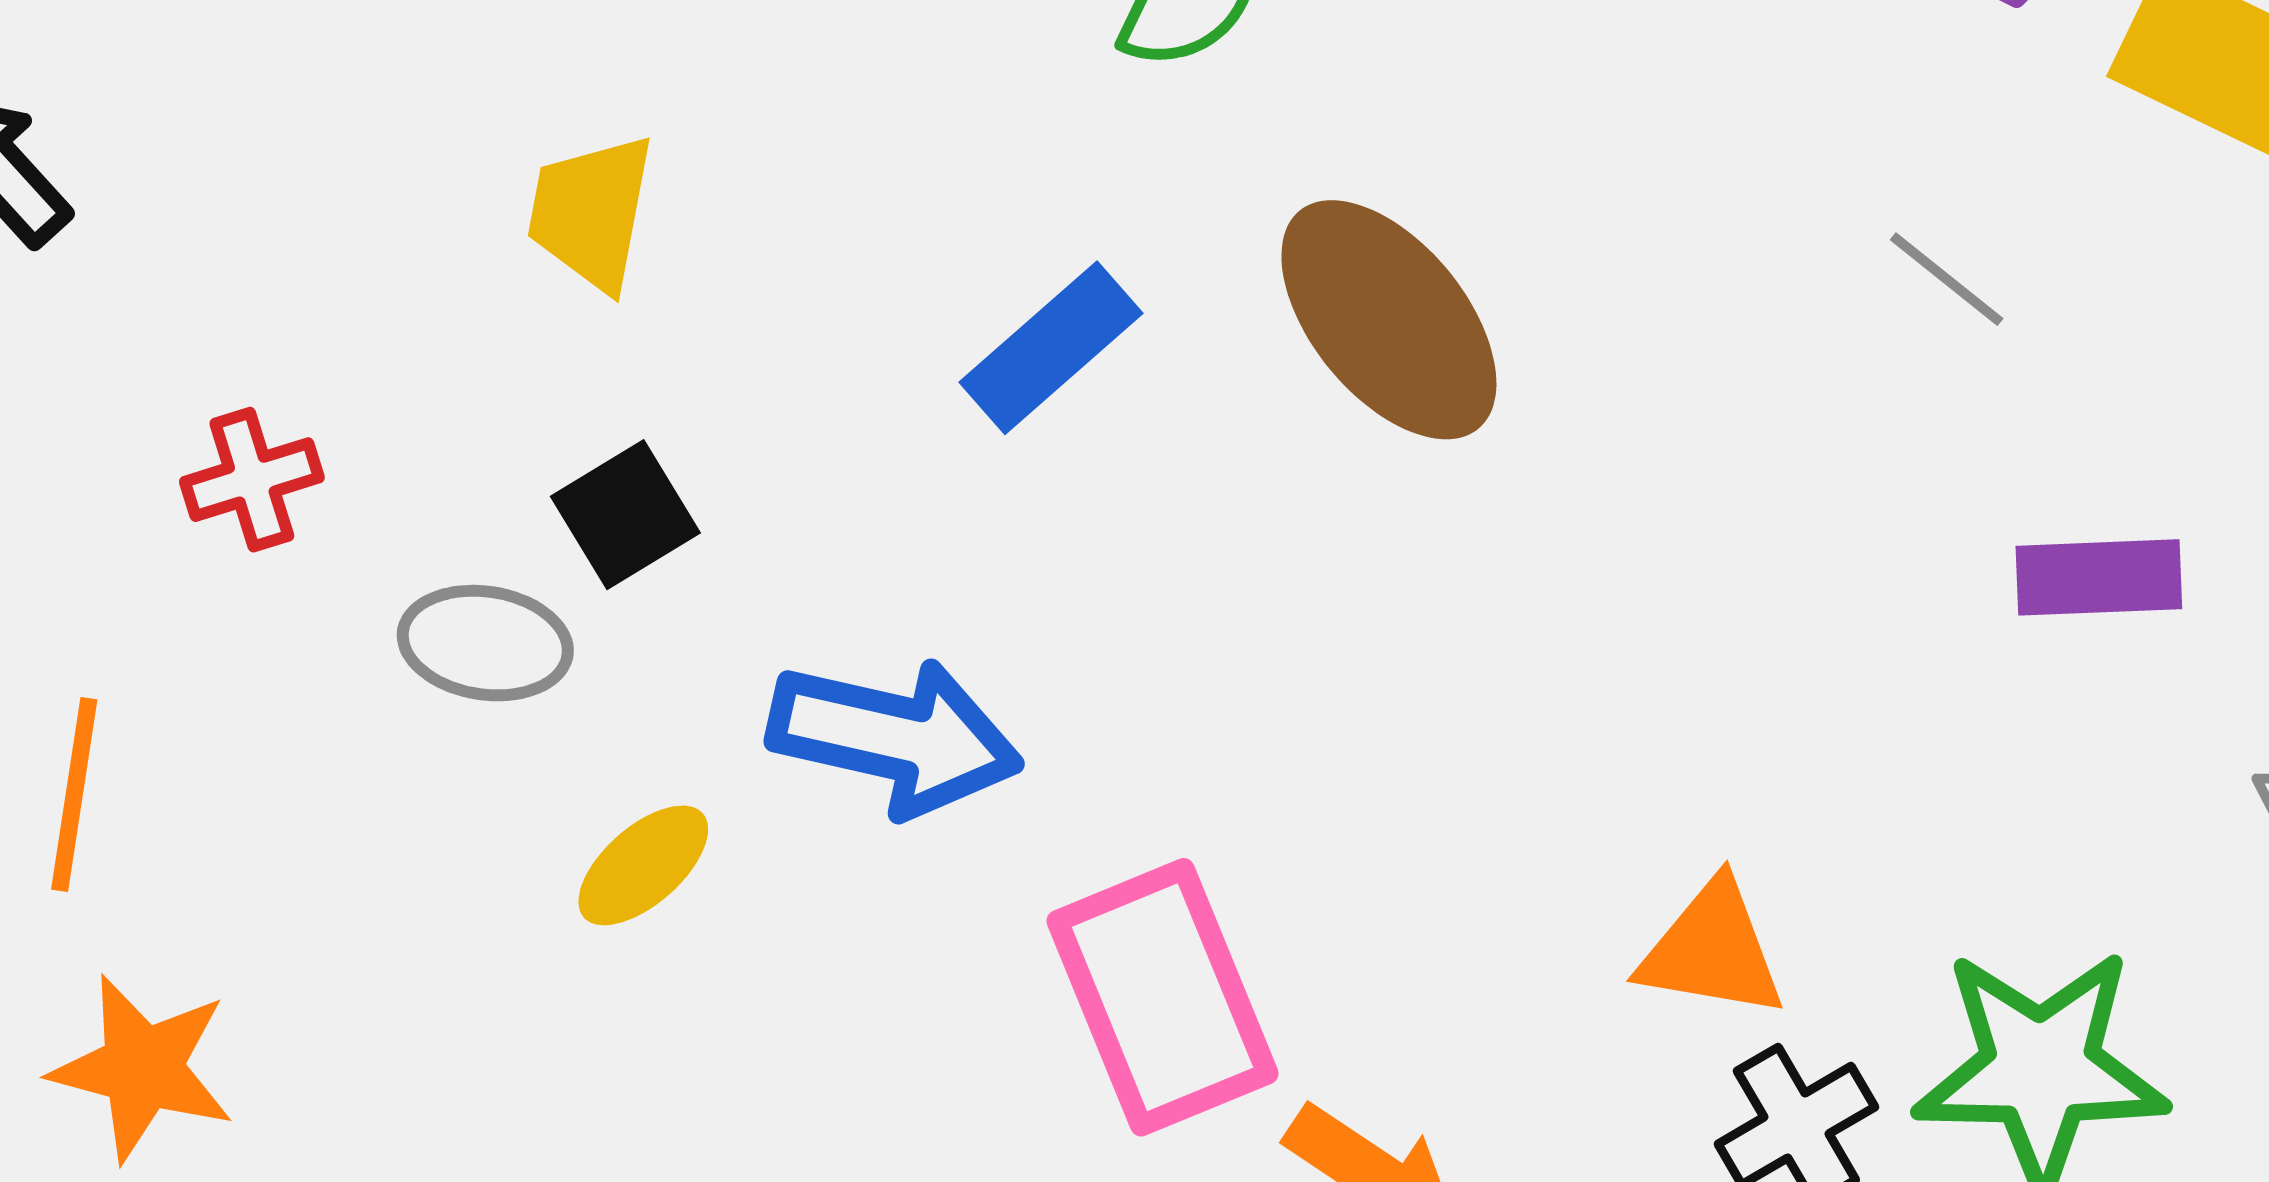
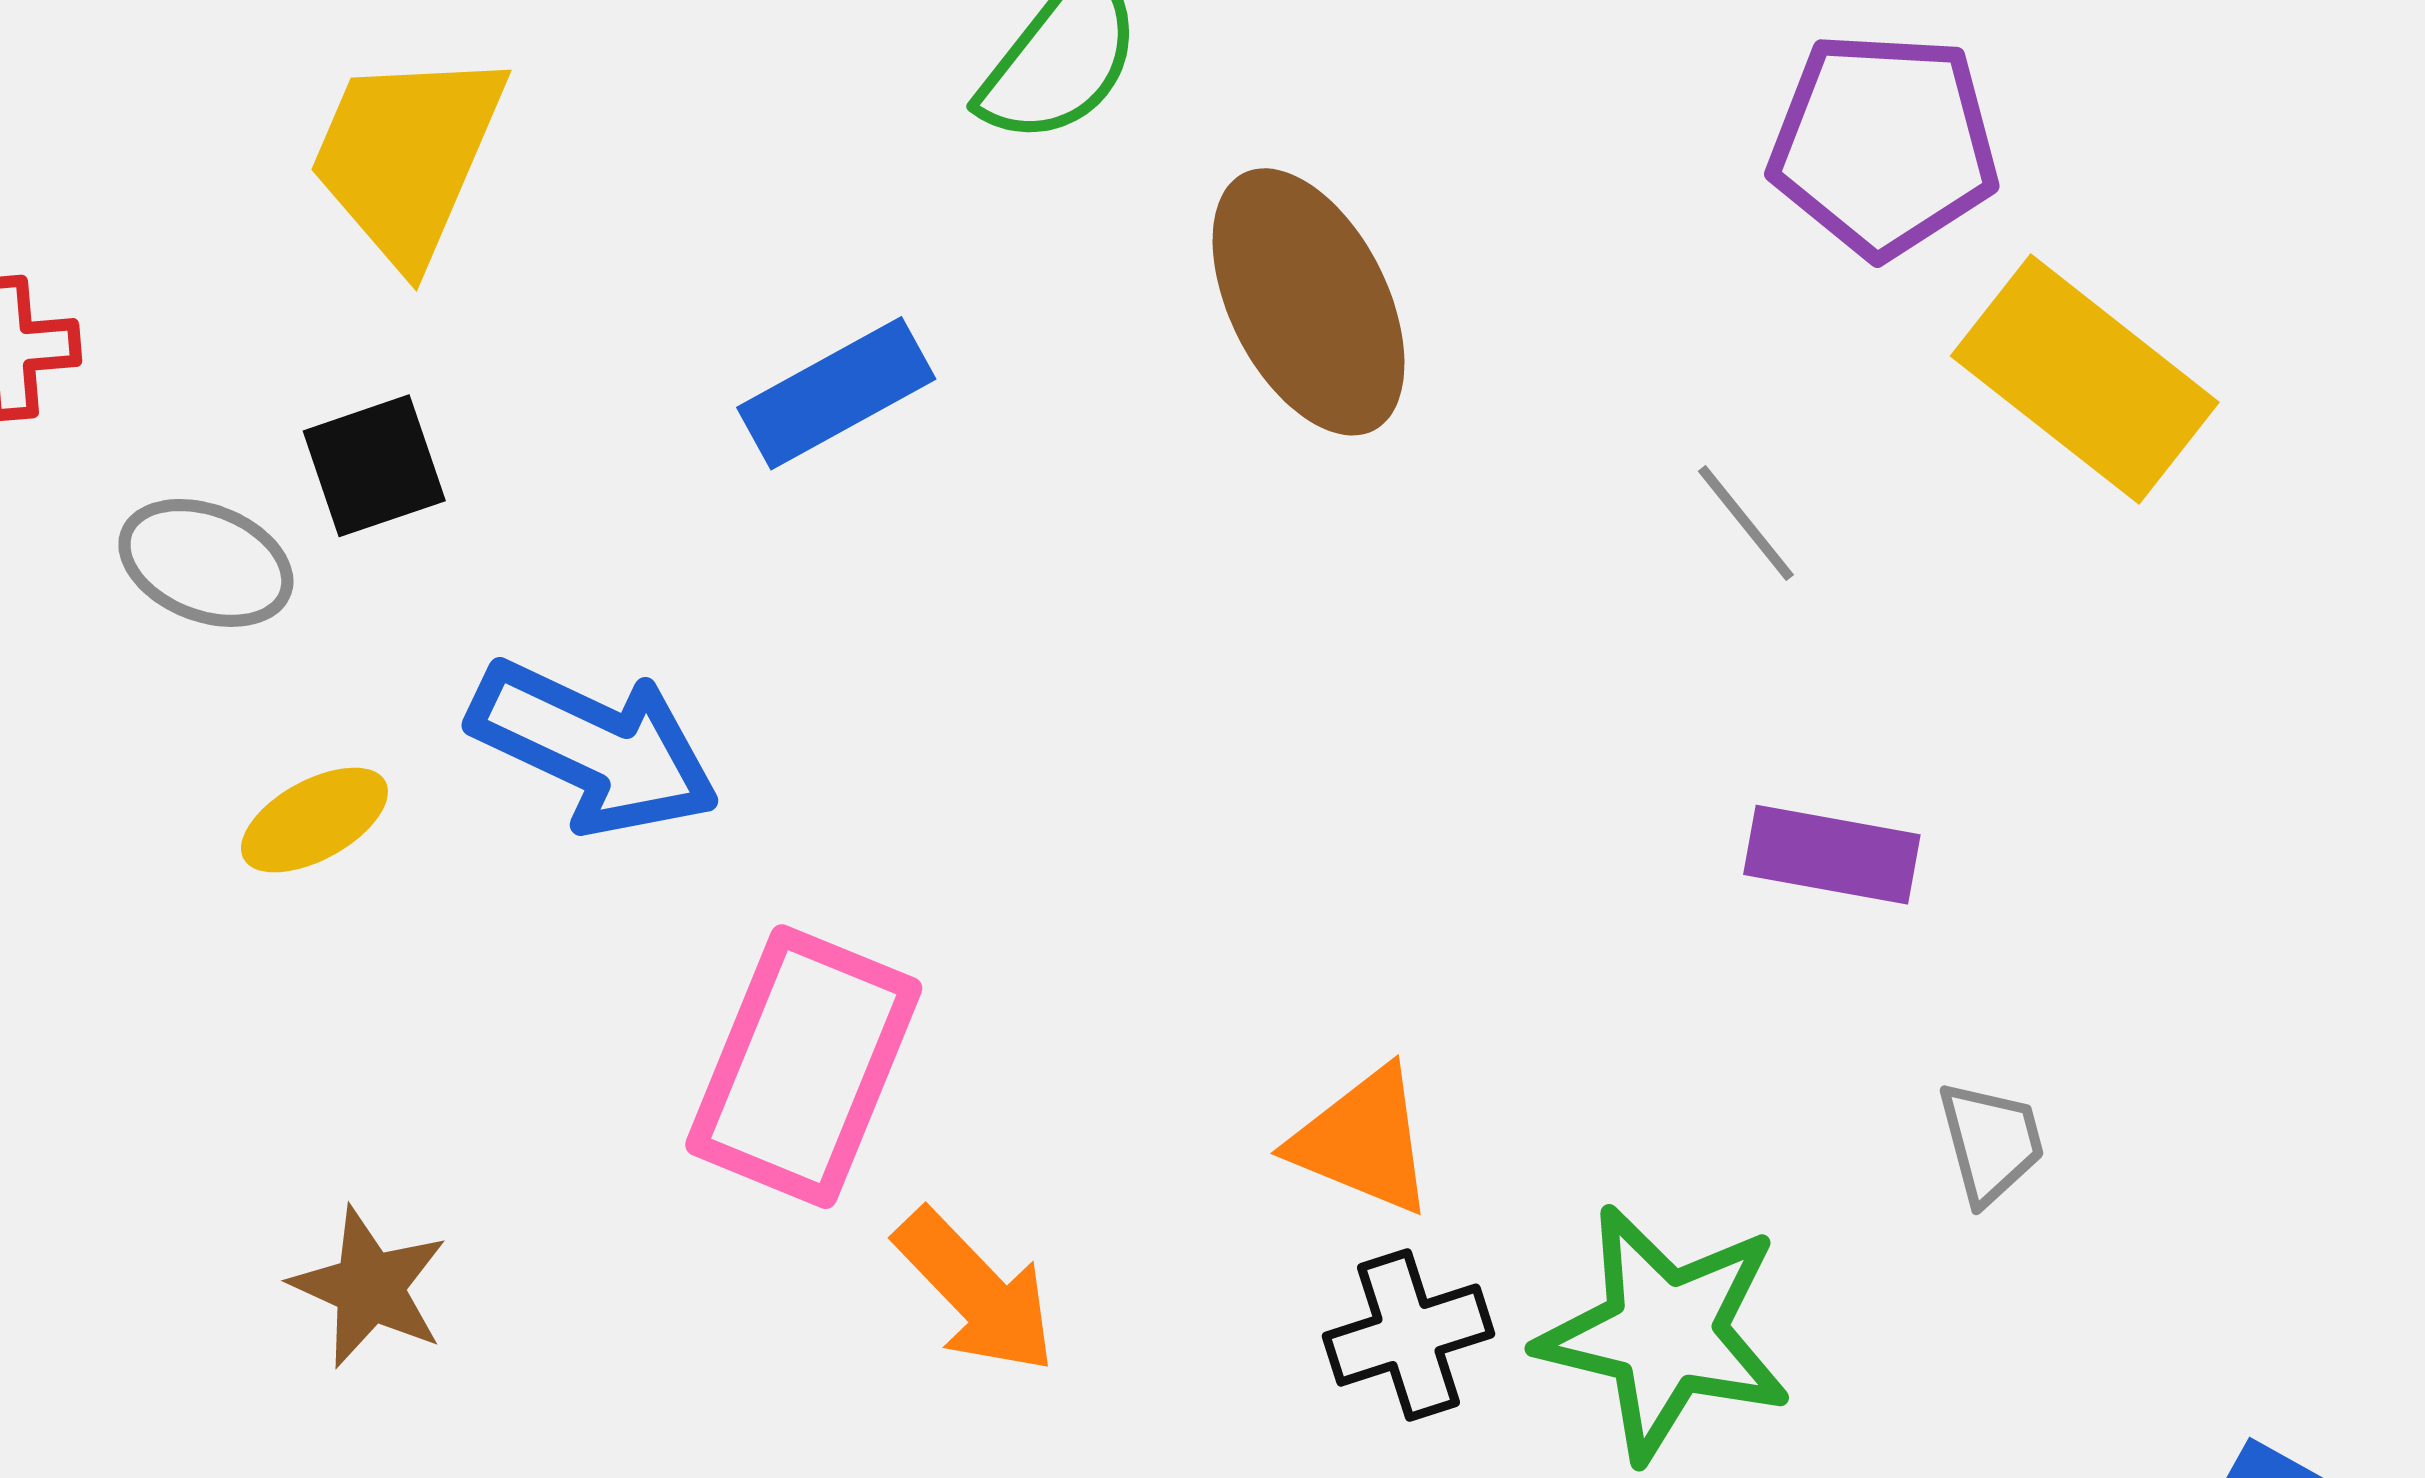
yellow trapezoid: (591, 212) -> (407, 156), size x1.4
brown ellipse: (1389, 320) -> (1309, 302), moved
pink rectangle: (1162, 997) -> (804, 1067), turned 32

